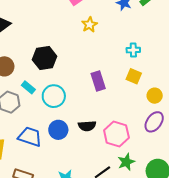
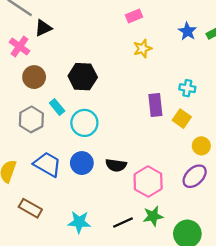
purple rectangle: (98, 81) -> (155, 105), moved

